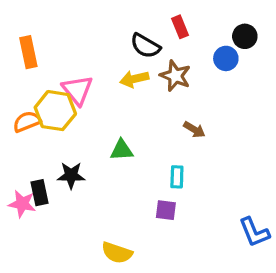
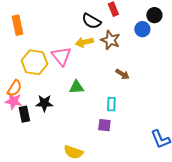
pink triangle: (77, 90) -> (61, 56), moved
orange semicircle: (27, 122) -> (14, 88), moved, turned 144
pink star: (22, 204) -> (13, 101), moved

